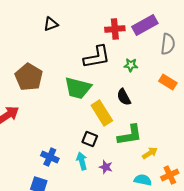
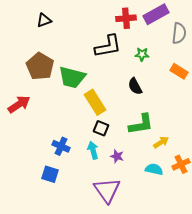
black triangle: (51, 24) -> (44, 20), moved
green trapezoid: (78, 88) -> (72, 77), moved
yellow rectangle: (102, 113) -> (95, 102), moved

